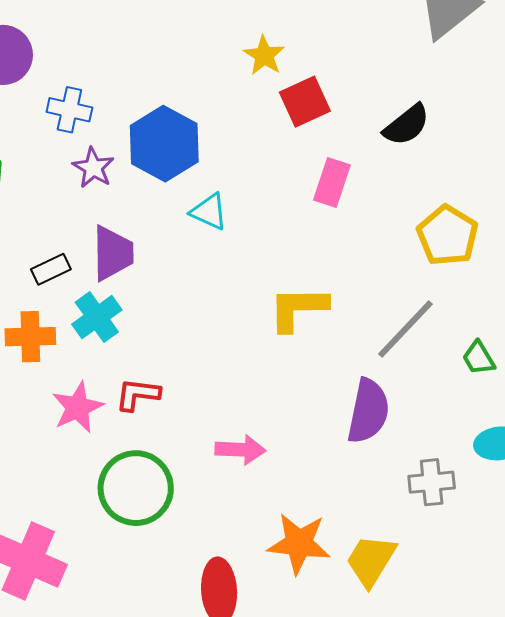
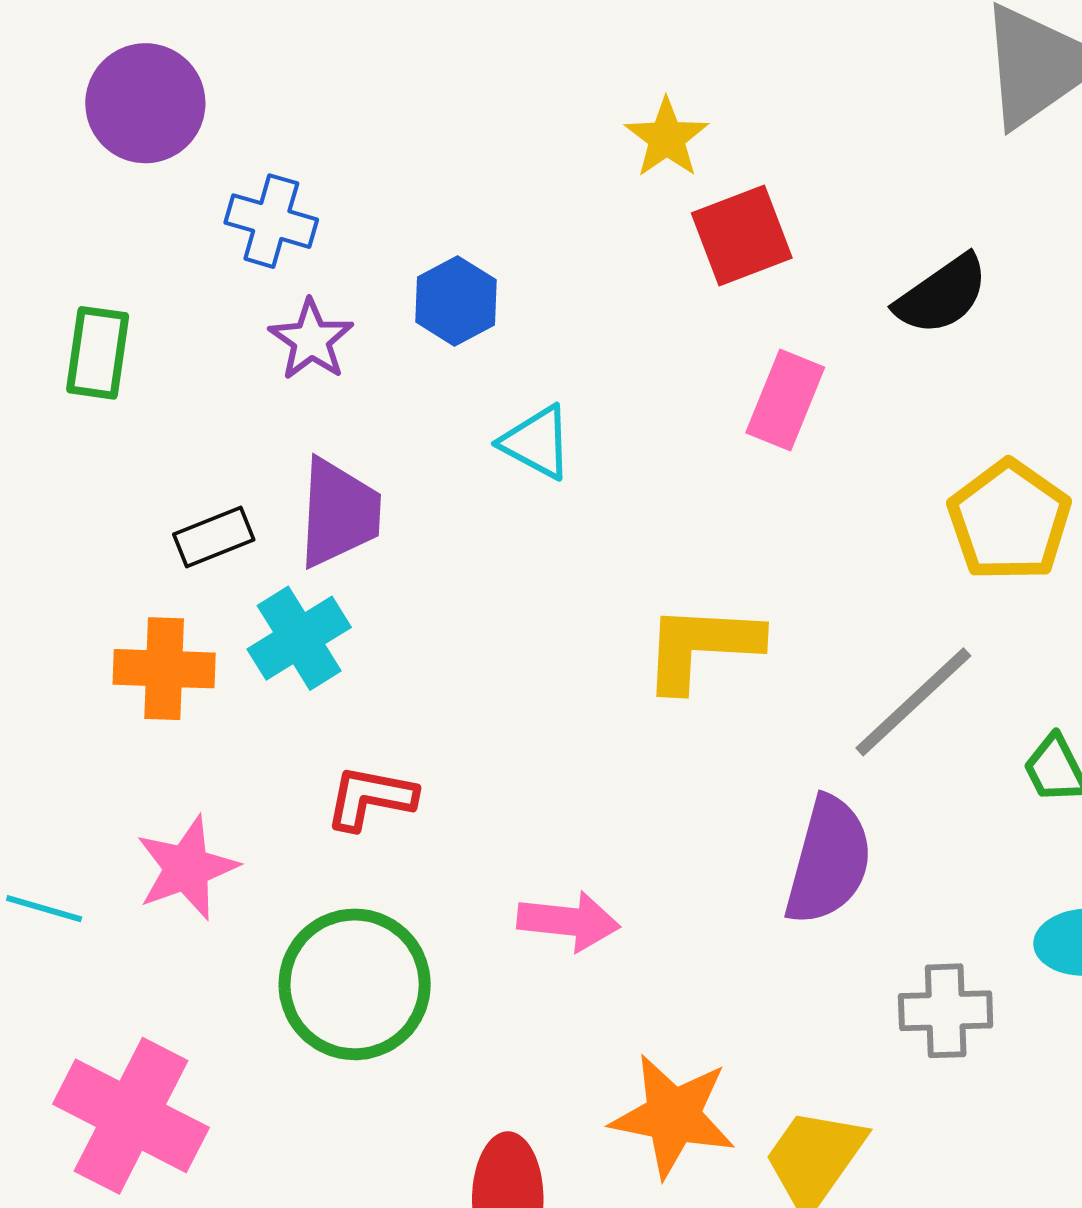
blue hexagon: (164, 144) -> (456, 301), size x0.6
pink star: (78, 407) -> (187, 868), moved

